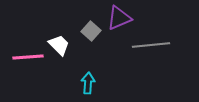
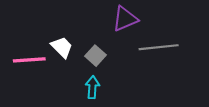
gray square: (91, 31) -> (96, 56), moved

